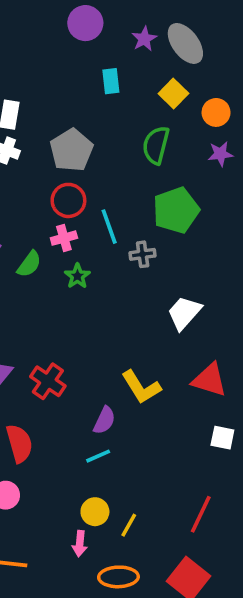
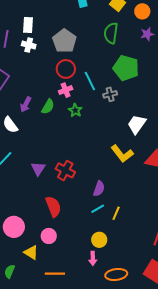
green pentagon: (176, 210) -> (126, 68), turned -30
yellow L-shape: (141, 387) -> (122, 154), moved
yellow line: (129, 525) -> (116, 213), moved

